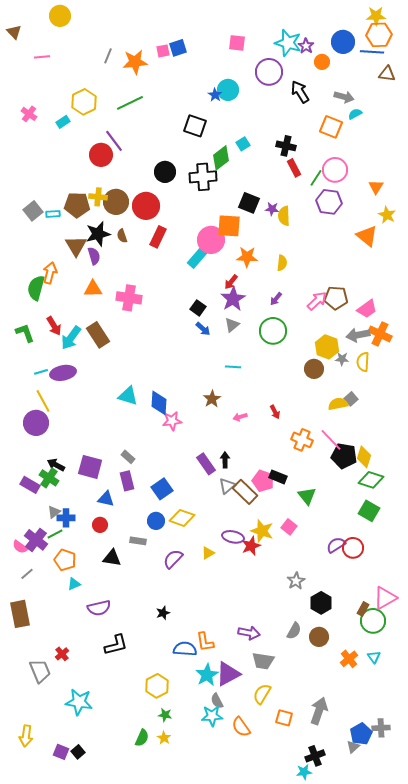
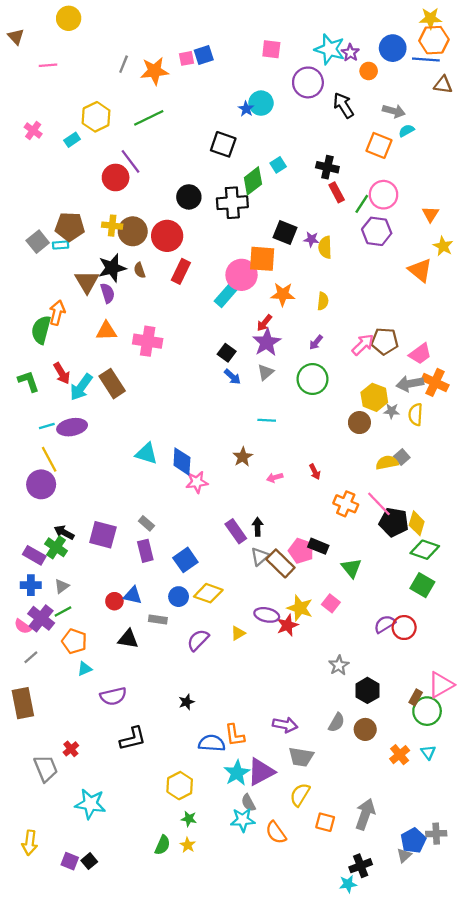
brown pentagon: (77, 205) -> (70, 227), moved
blue triangle: (106, 499) -> (133, 595), moved
blue cross: (66, 518) -> (31, 585), moved

